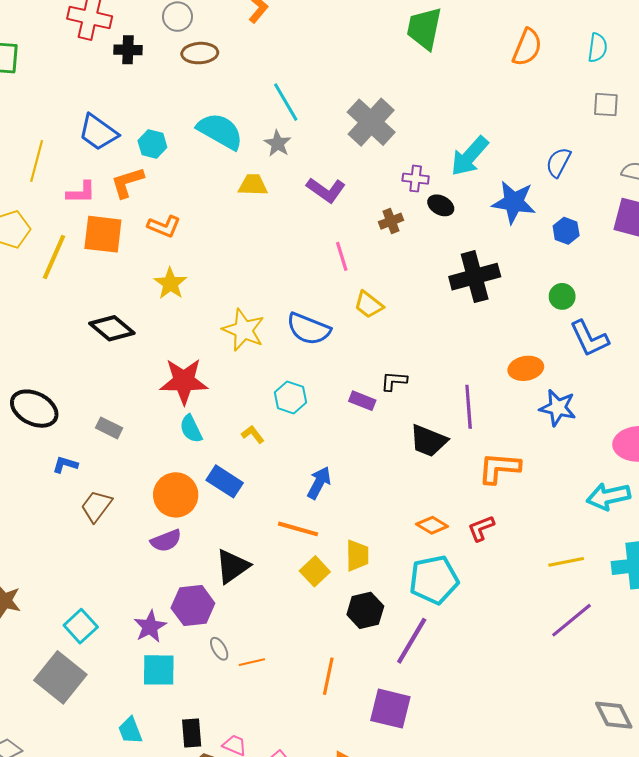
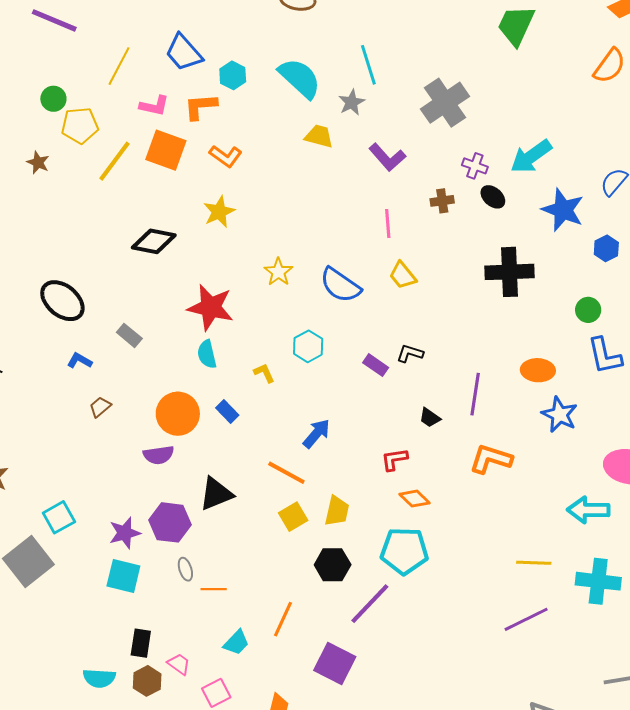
black diamond: (112, 328) -> (154, 241), turned -42
yellow star: (244, 330) -> (278, 272), size x0.7
black trapezoid: (428, 441) -> (430, 418), size x0.6
blue rectangle: (225, 481) -> (227, 412), size x0.7
brown trapezoid: (96, 506) -> (100, 407), size x0.7
red L-shape: (481, 528) -> (394, 459), moved
cyan trapezoid: (130, 730) -> (236, 643), moved, turned -128

